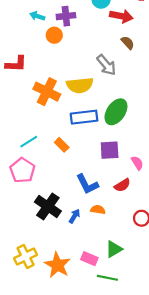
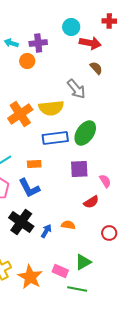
orange cross: (47, 92) -> (20, 114), turned 30
orange rectangle: (62, 145) -> (34, 164), turned -48
blue L-shape: (87, 184) -> (29, 188), moved

